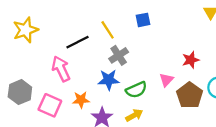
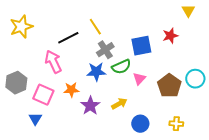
blue square: (143, 20) -> (141, 46), moved, size x1.5
red star: (191, 60) -> (170, 36), moved
pink triangle: (166, 80) -> (139, 79), moved
green semicircle: (136, 90) -> (121, 67), moved

